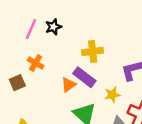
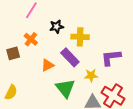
black star: (53, 27) -> (57, 27), moved
orange triangle: (69, 85) -> (48, 65), moved

